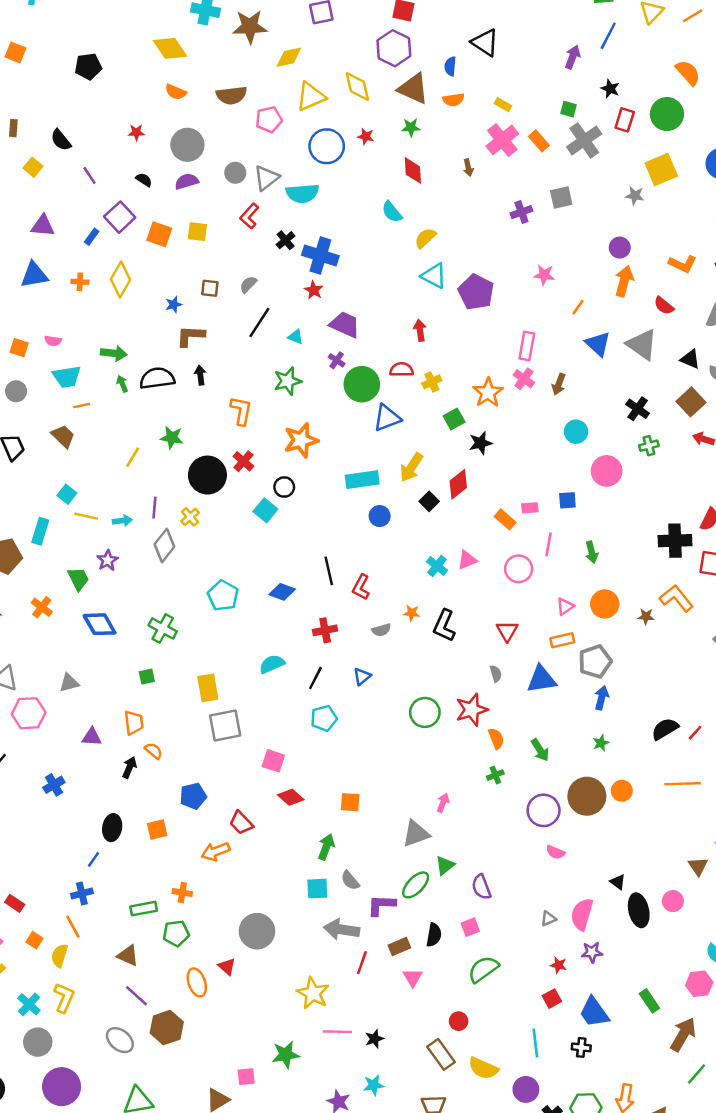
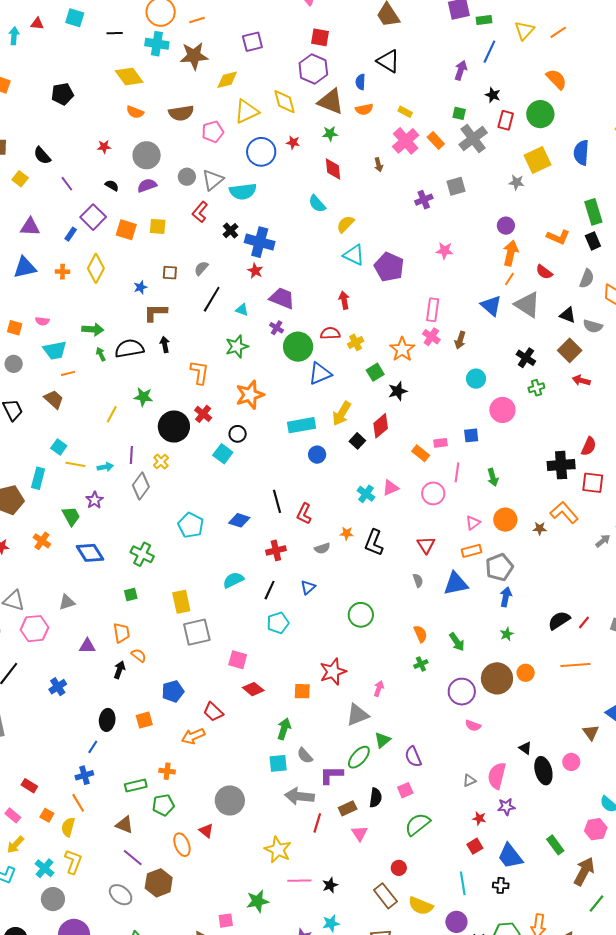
orange line: (578, 307) -> (509, 279), moved
red star: (472, 710) -> (333, 672), moved

